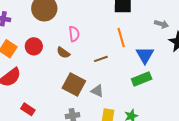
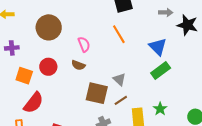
orange line: (121, 38) -> (119, 34), moved
brown line: (101, 59) -> (121, 100), moved
gray triangle: (97, 91) -> (119, 79), moved, turned 32

